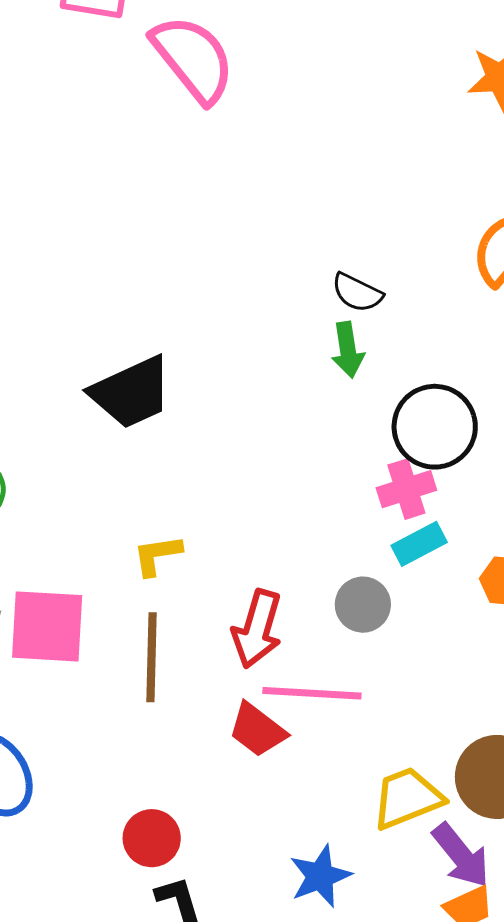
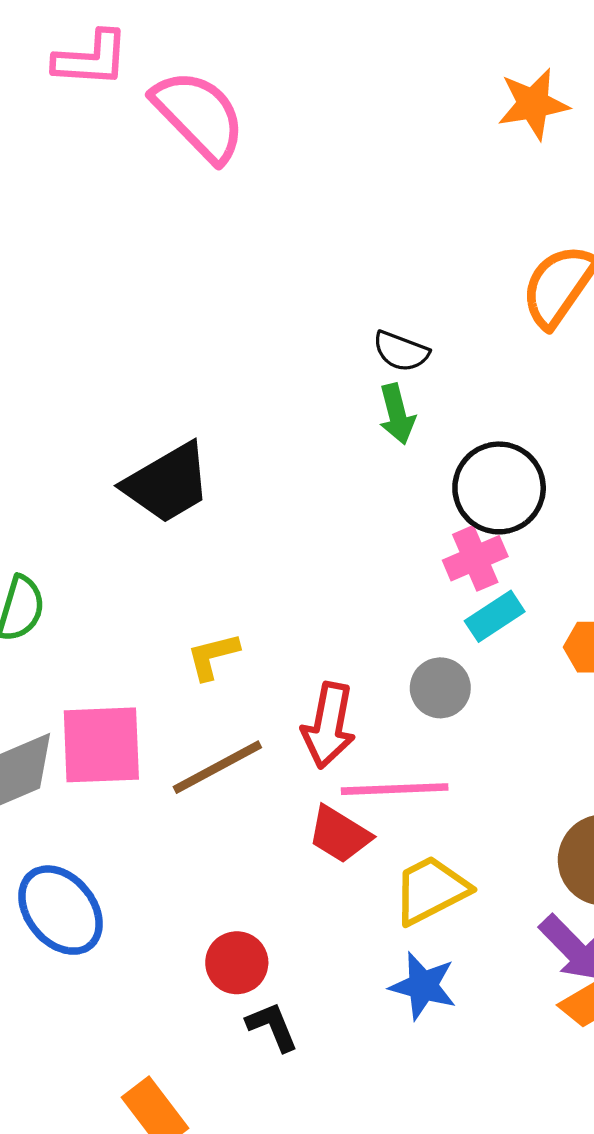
brown line: (151, 657) -> (217, 767), turned 66
yellow trapezoid: (407, 798) -> (431, 890), moved
blue star: (320, 876) -> (423, 986), turned -30

